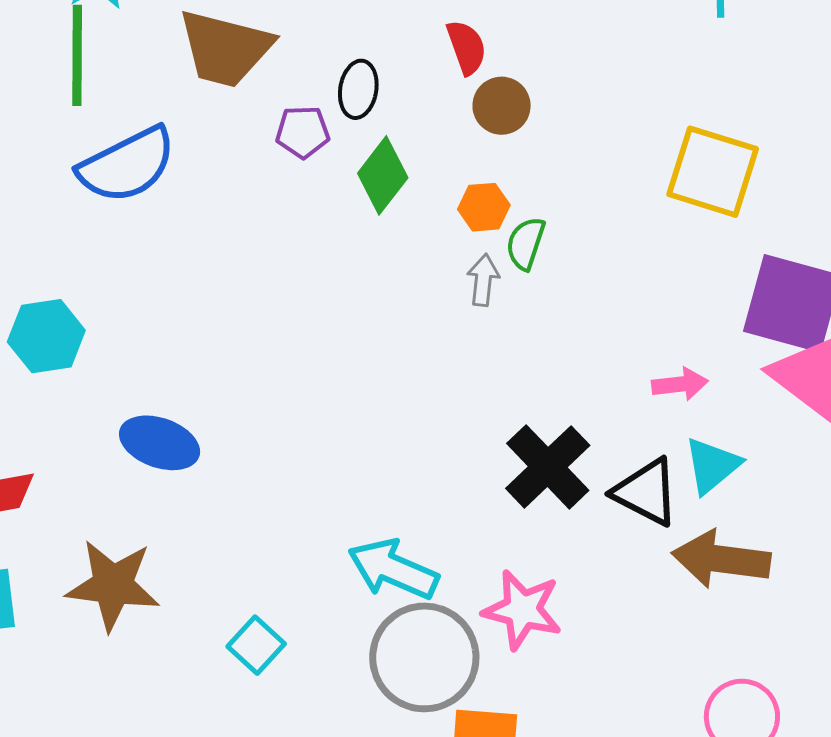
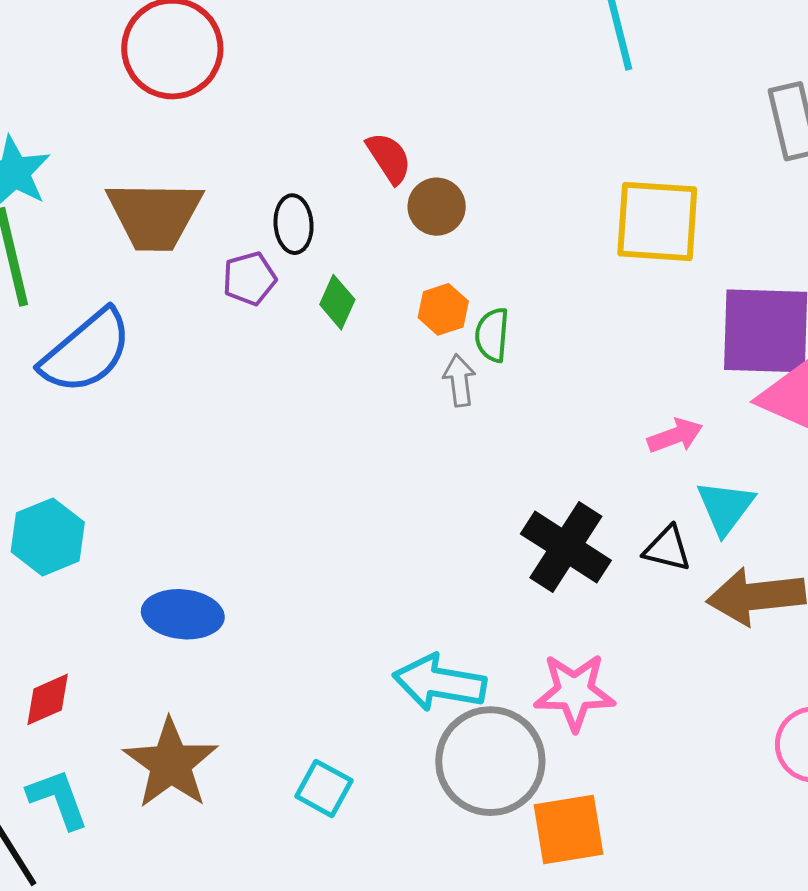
green diamond: (383, 175) -> (337, 302), size x0.7
black triangle: (646, 492) -> (667, 549), size x0.7
brown star: (113, 585) -> (171, 764), turned -30

